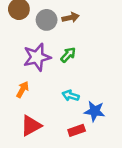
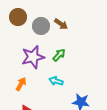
brown arrow: (71, 18) -> (61, 24), turned 48
cyan arrow: (71, 96) -> (56, 81), moved

